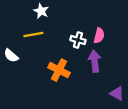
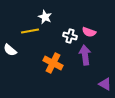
white star: (41, 11) -> (45, 17), moved
pink semicircle: (99, 36) -> (89, 32), turned 96

